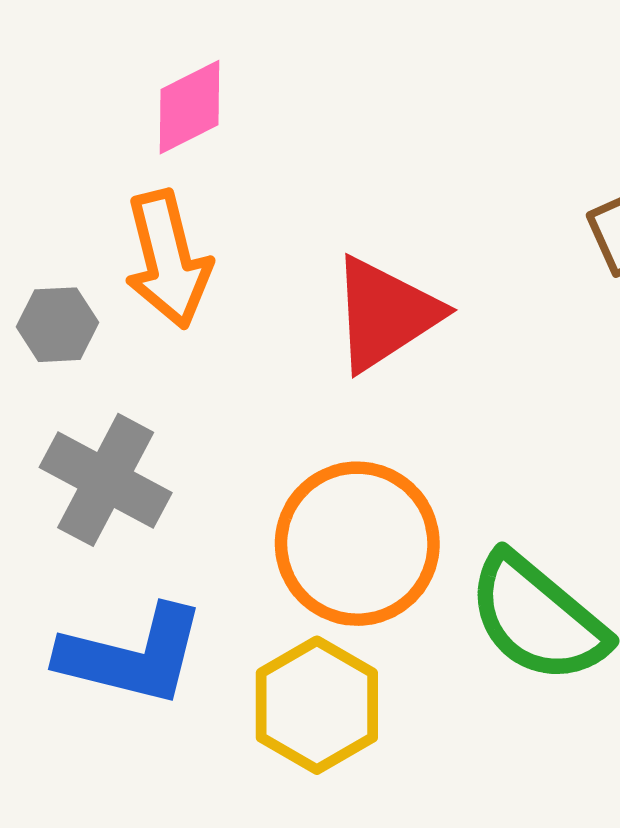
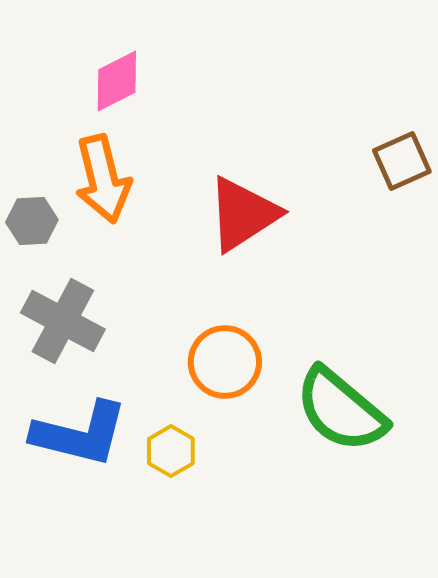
orange circle: (357, 544) -> (225, 362), size x0.7
yellow hexagon: (317, 705) -> (171, 451), moved, size x0.6

